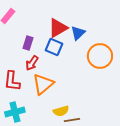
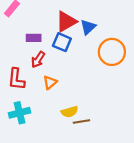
purple rectangle: (28, 43) -> (34, 38), turned 72
orange triangle: (43, 84) -> (50, 82), size x0.6

